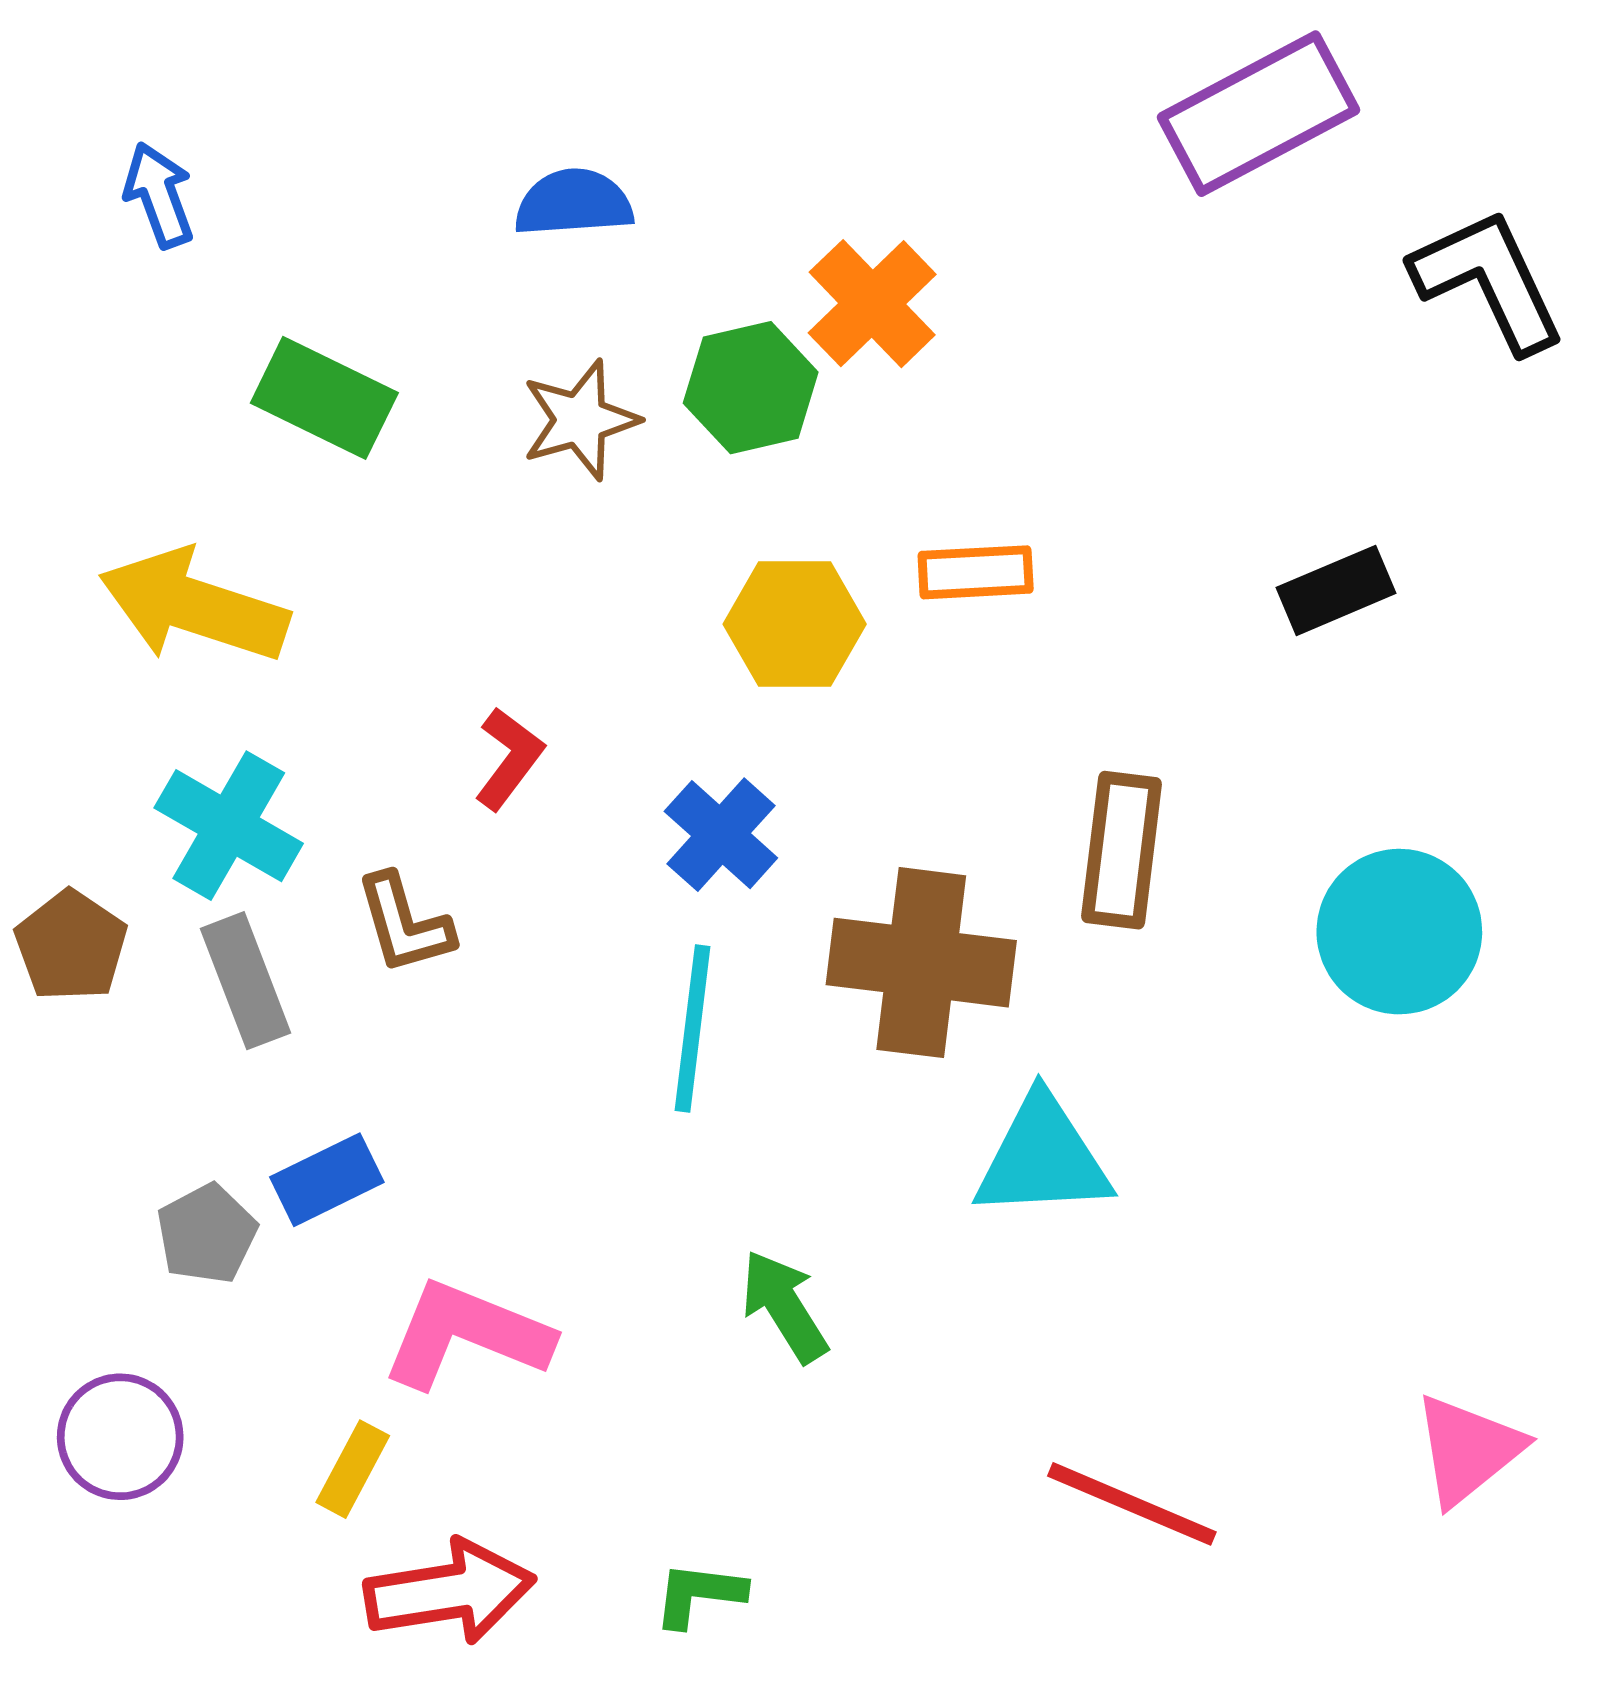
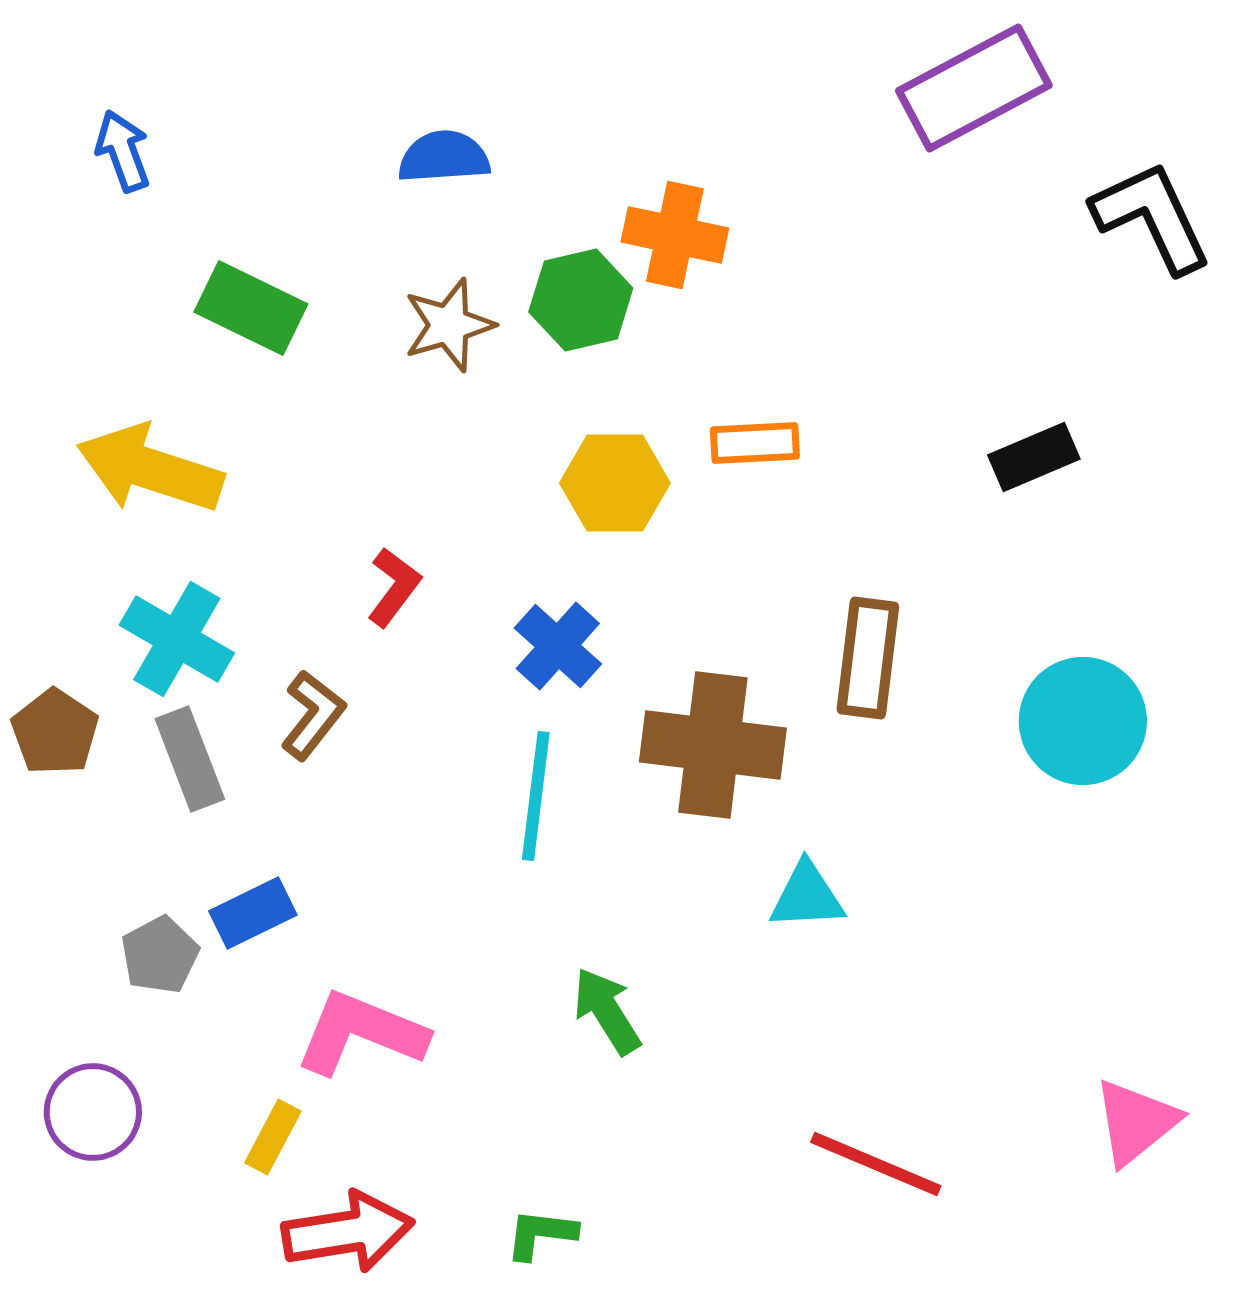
orange cross: (872, 304) -> (675, 235), turned -34
brown L-shape: (404, 924) -> (313, 715), turned -126
cyan triangle: (1043, 1158) -> (807, 896), size x0.7

